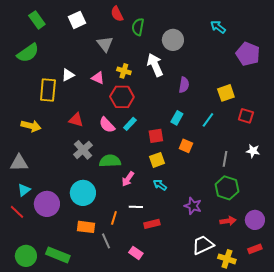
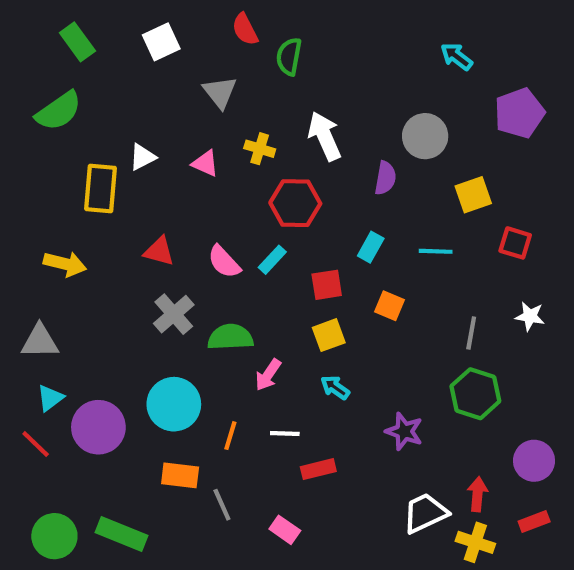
gray circle: (173, 40) -> (425, 136), moved
purple pentagon: (248, 54) -> (519, 113), turned 30
red hexagon: (122, 97) -> (295, 203), moved
cyan line: (208, 120) -> (436, 251), turned 56
orange line: (114, 218) -> (230, 436), moved
red arrow: (228, 221) -> (477, 494), moved, turned -77

